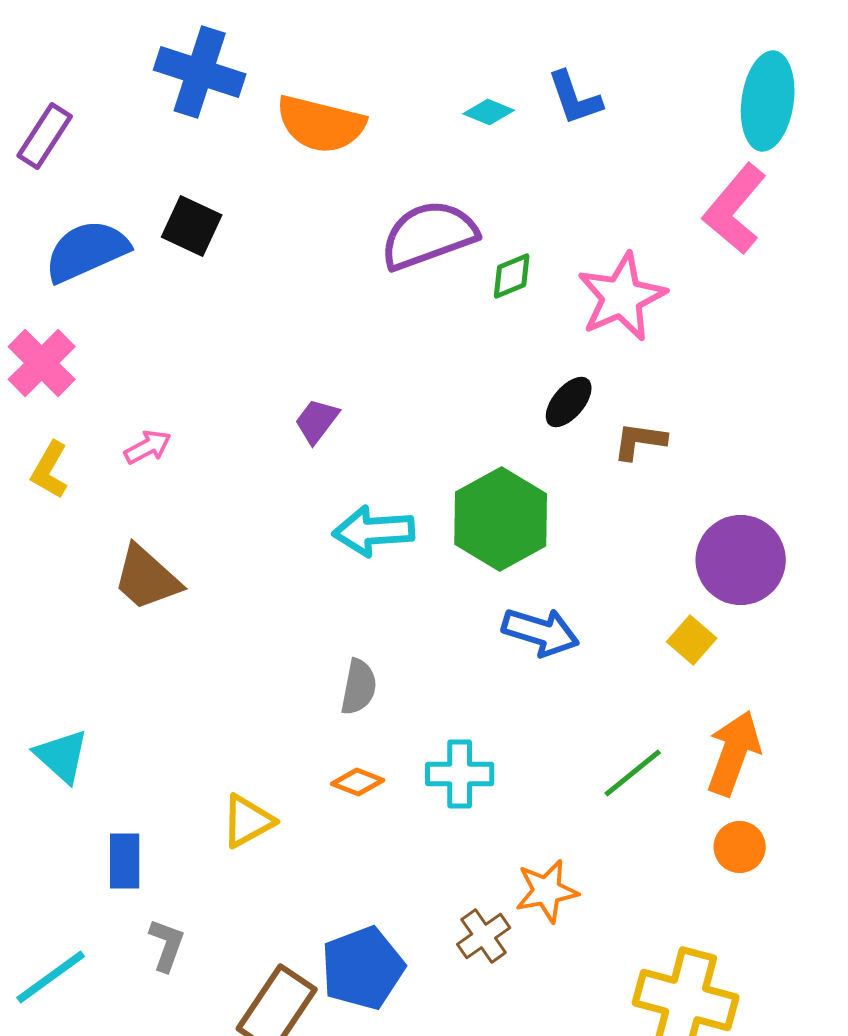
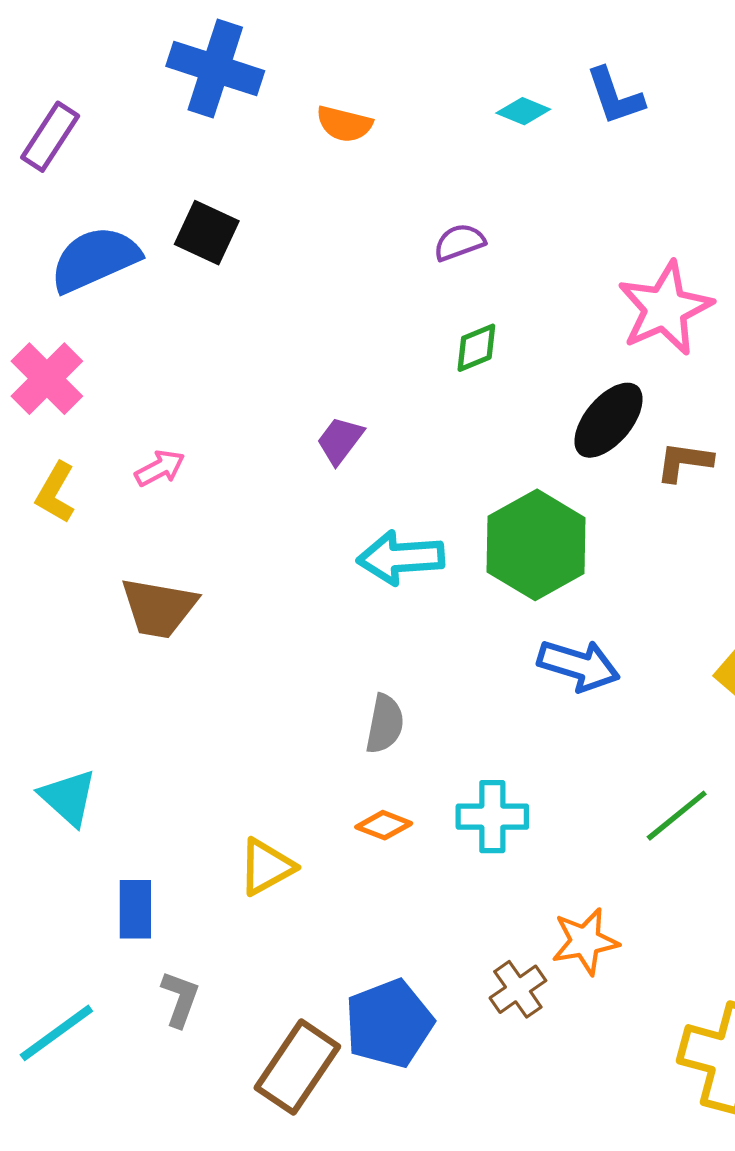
orange semicircle: (321, 124) -> (344, 124), size x0.6
purple semicircle: (429, 235) -> (459, 242), size x0.5
green diamond: (512, 276) -> (476, 348), moved
black ellipse: (569, 402) -> (609, 420), size x1.4
brown trapezoid: (147, 578) -> (159, 608), turned -32

